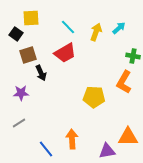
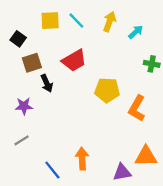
yellow square: (31, 18) -> (50, 21), moved
cyan line: (68, 27) -> (76, 21), moved
yellow arrow: (96, 32) -> (109, 22), moved
orange L-shape: (124, 82) -> (137, 108), moved
yellow pentagon: (94, 97) -> (107, 90), moved

